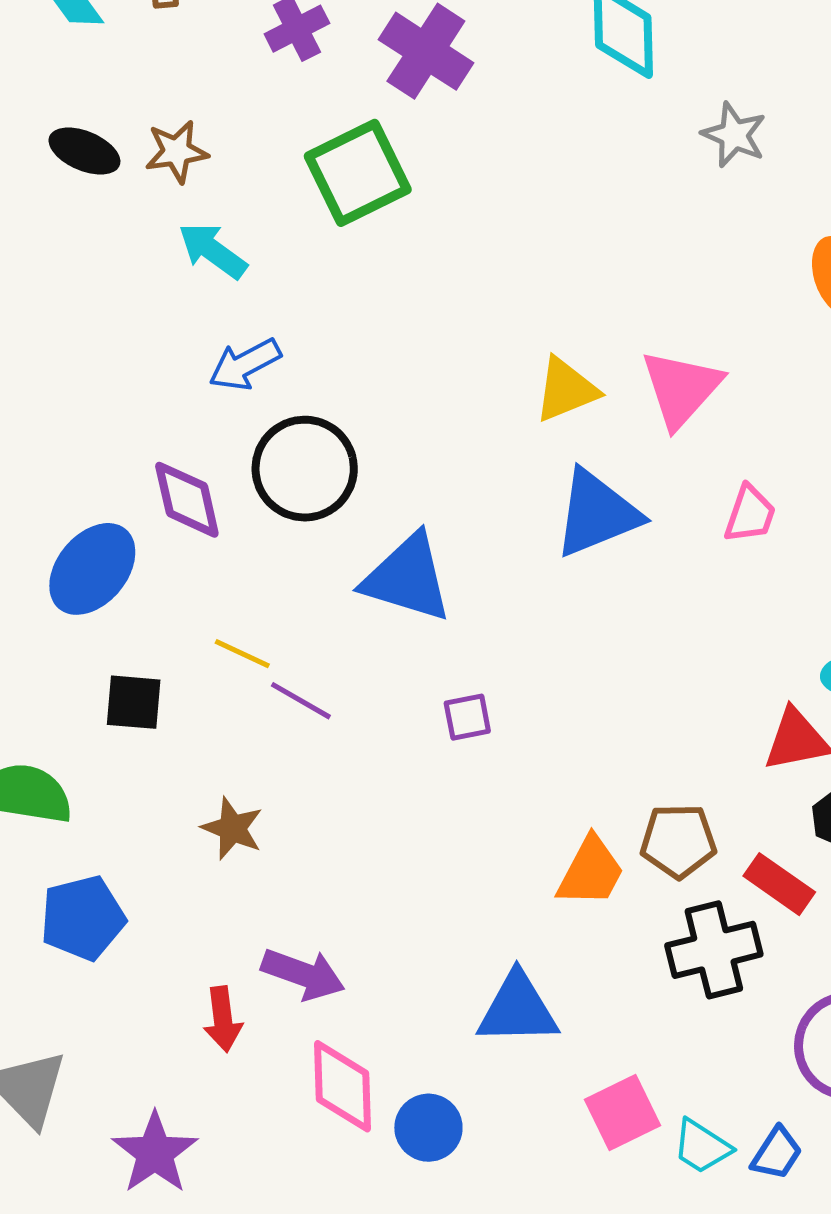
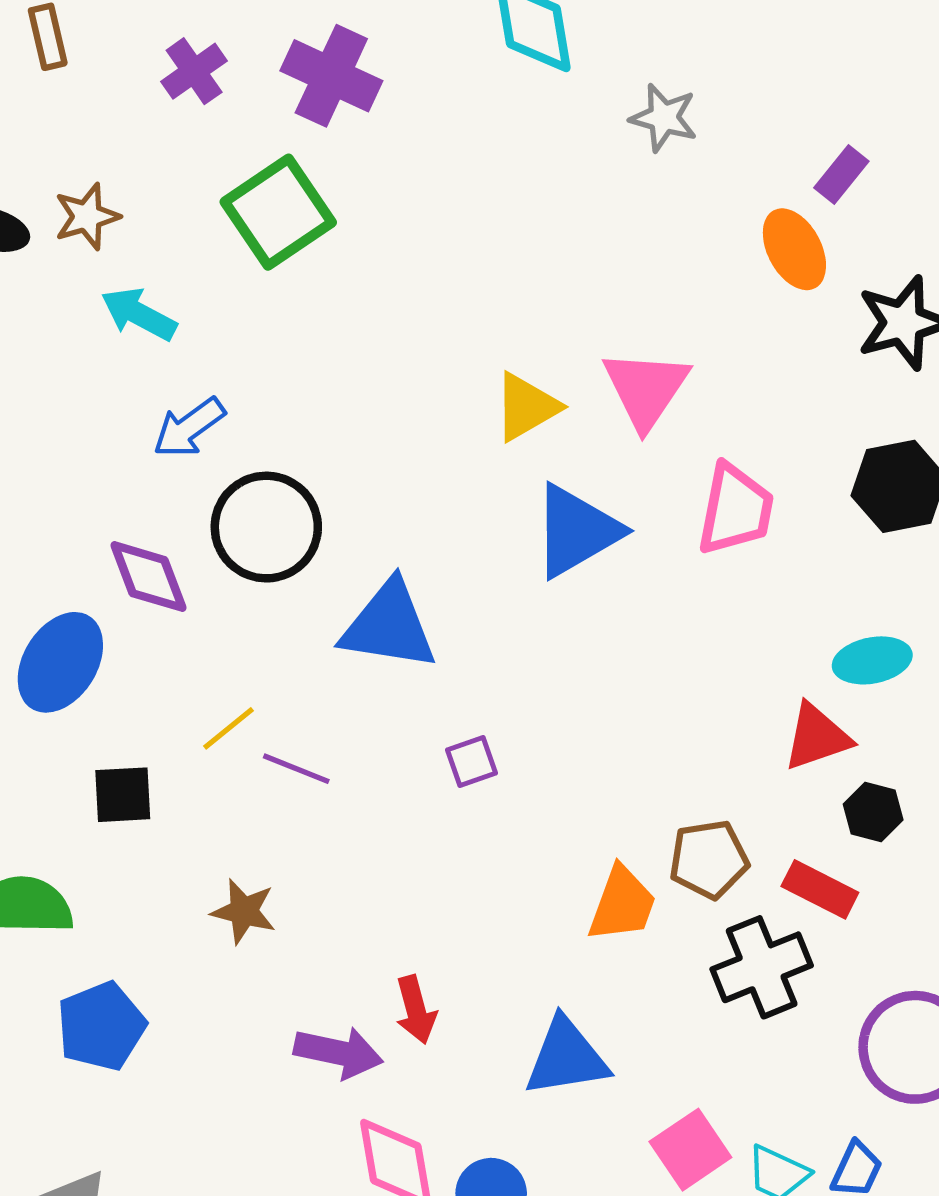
pink trapezoid: (750, 514) -> (735, 509), size x1.5
yellow line: (242, 654) -> (228, 728), turned -56
red arrow: (223, 1019) -> (416, 1010), moved

